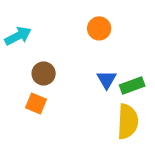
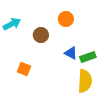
brown circle: (44, 74) -> (41, 35), moved
blue triangle: (107, 80) -> (71, 53), turned -32

